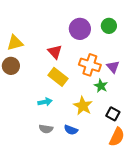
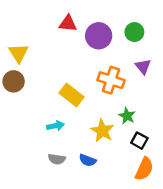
yellow triangle: (15, 43) -> (18, 53), turned -48
red triangle: (55, 52) -> (68, 23), moved, turned -42
purple triangle: (113, 67) -> (143, 67), moved
green star: (101, 86) -> (127, 116), moved

